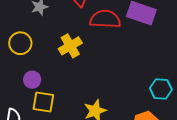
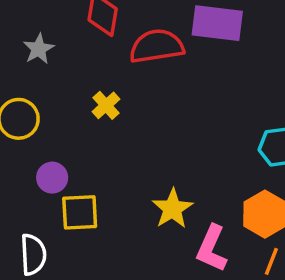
yellow cross: (70, 46) -> (106, 105), size x0.7

